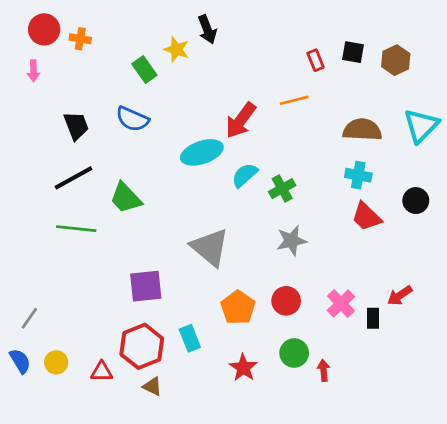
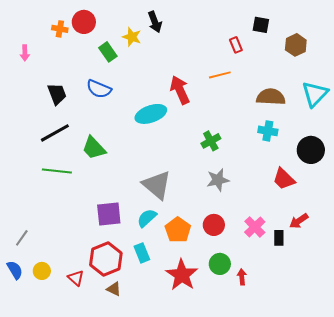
red circle: (44, 29) -> (84, 22), moved
black square: (353, 52) -> (261, 25), moved
red arrow: (241, 120) -> (180, 90), turned 120
cyan semicircle: (245, 175) -> (147, 218), moved
black circle: (416, 201) -> (311, 150), size x1.4
red trapezoid: (366, 217) -> (284, 179), moved
red star: (243, 368) -> (182, 275), size x1.5
red triangle: (102, 372) -> (76, 278), turned 42

